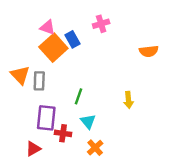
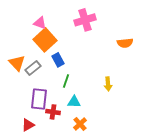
pink cross: (101, 24) -> (85, 20), size x1.5
blue rectangle: (72, 39) -> (58, 60), moved
gray rectangle: (39, 81) -> (33, 68), turned 49
cyan triangle: (88, 121) -> (74, 102), turned -48

